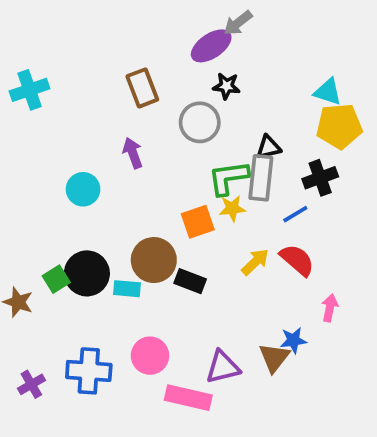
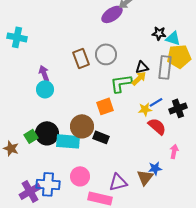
black star: (226, 86) -> (159, 33), moved
brown rectangle: (142, 88) -> (81, 58), moved
cyan cross: (30, 90) -> (17, 37), turned 30
purple arrow: (133, 153) -> (44, 73), moved
gray rectangle: (261, 178) -> (165, 67), moved
black cross: (320, 178) -> (178, 108), moved
yellow star: (232, 208) -> (145, 109), moved
yellow arrow: (255, 262) -> (139, 78), moved
cyan rectangle: (127, 289) -> (68, 141), size x1.6
purple cross: (31, 384) -> (30, 191), moved, size x1.5

